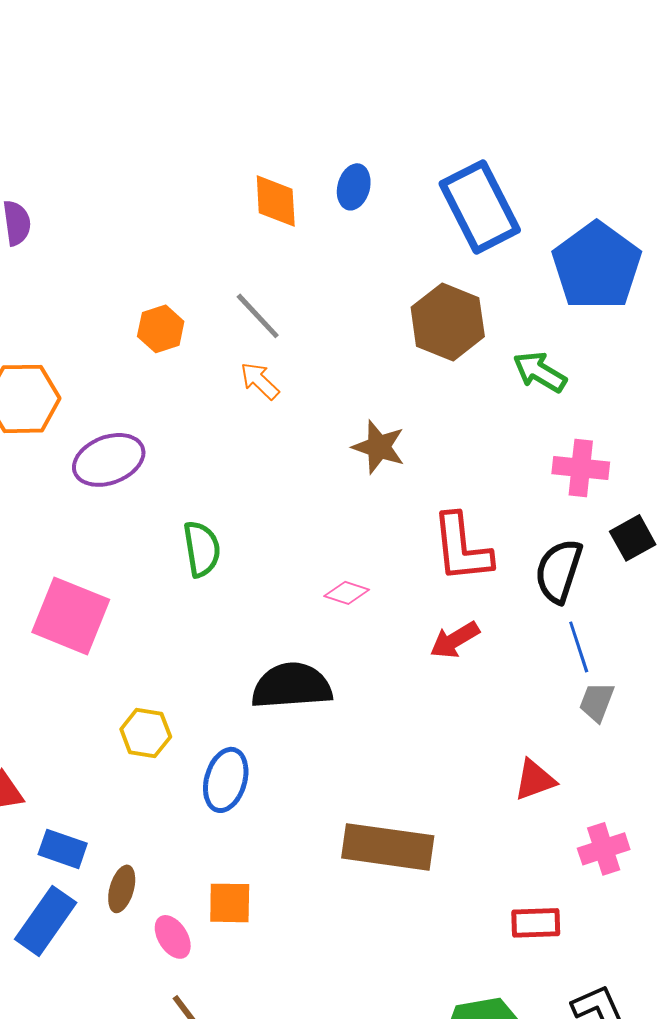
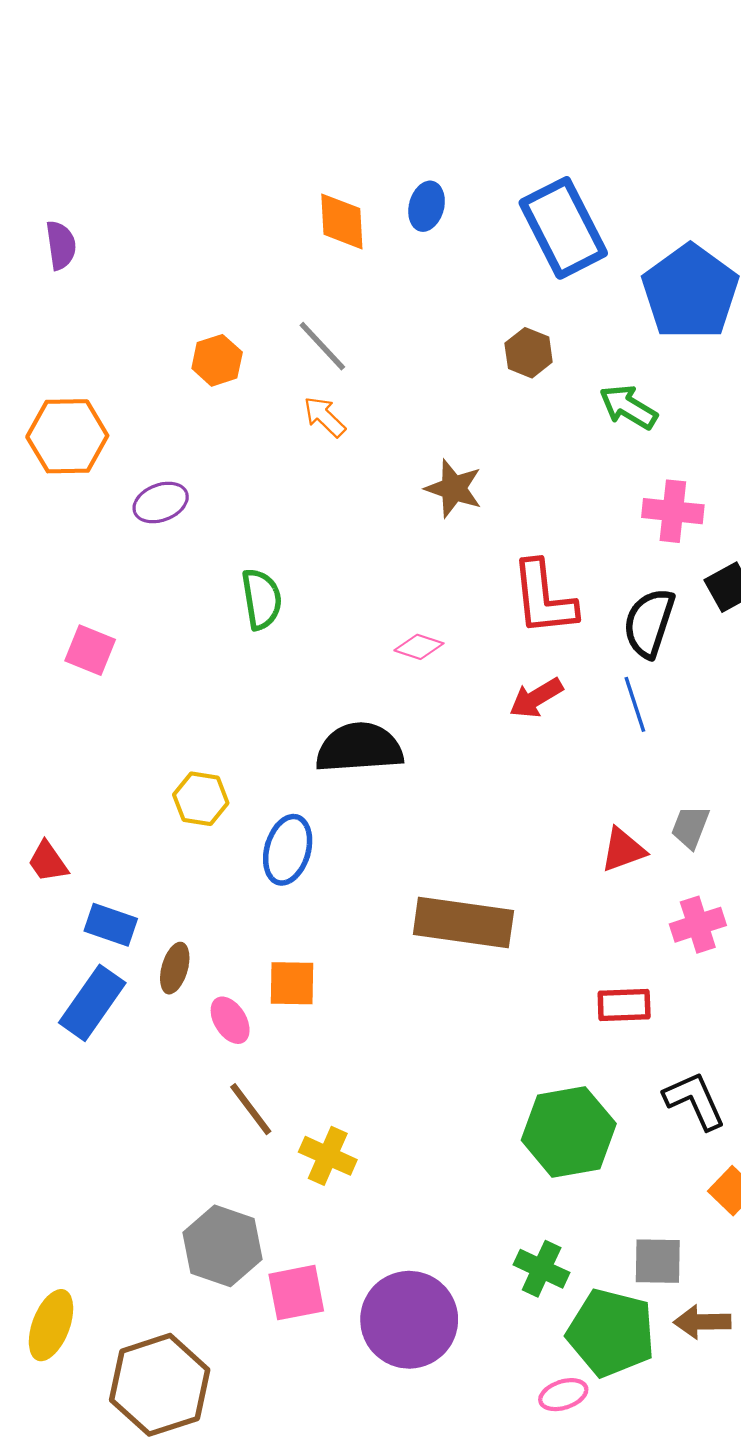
brown hexagon: (448, 322) -> (529, 353), size x0.6
purple ellipse: (109, 460) -> (161, 502), size x0.7
pink square: (71, 616) -> (90, 650), moved, size x0.6
blue line: (579, 647) -> (635, 704), moved
gray trapezoid: (597, 702) -> (690, 827), moved

